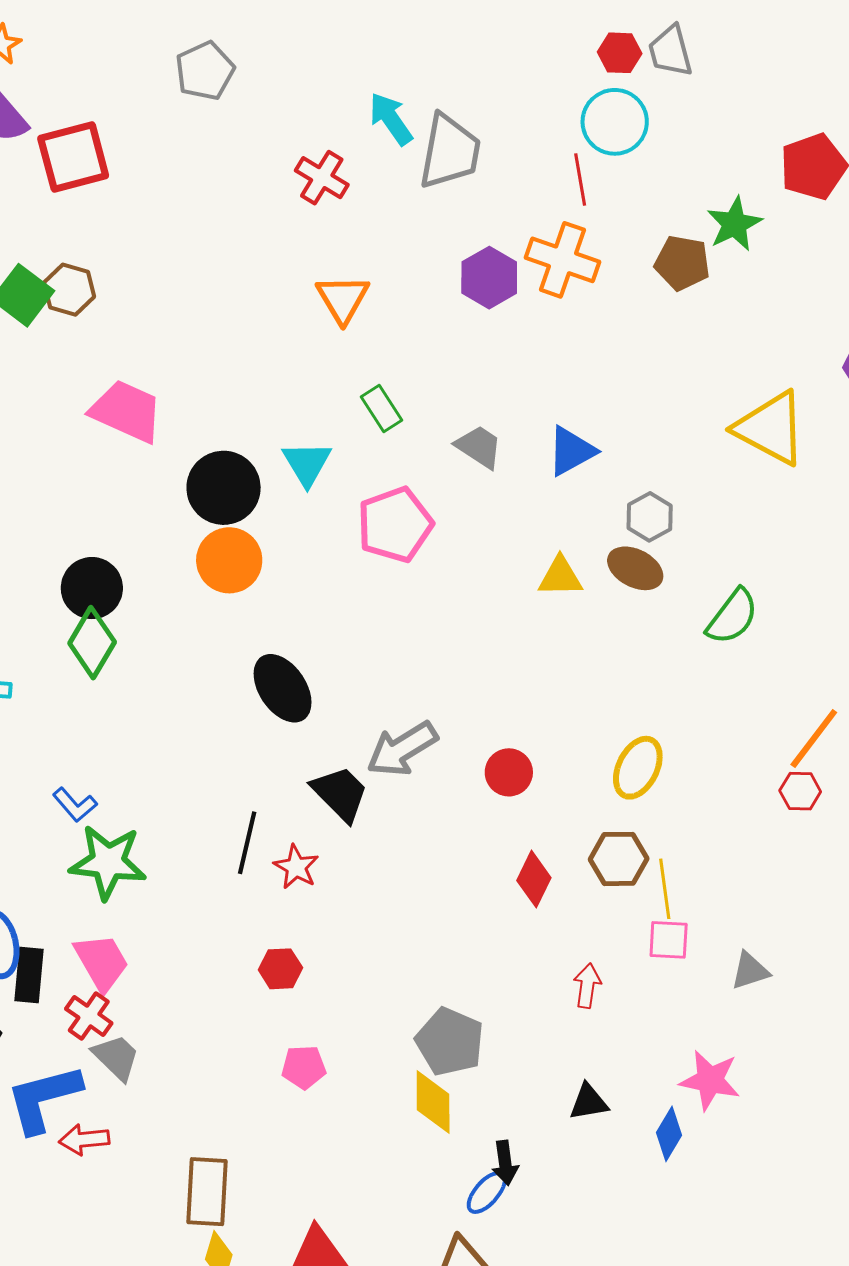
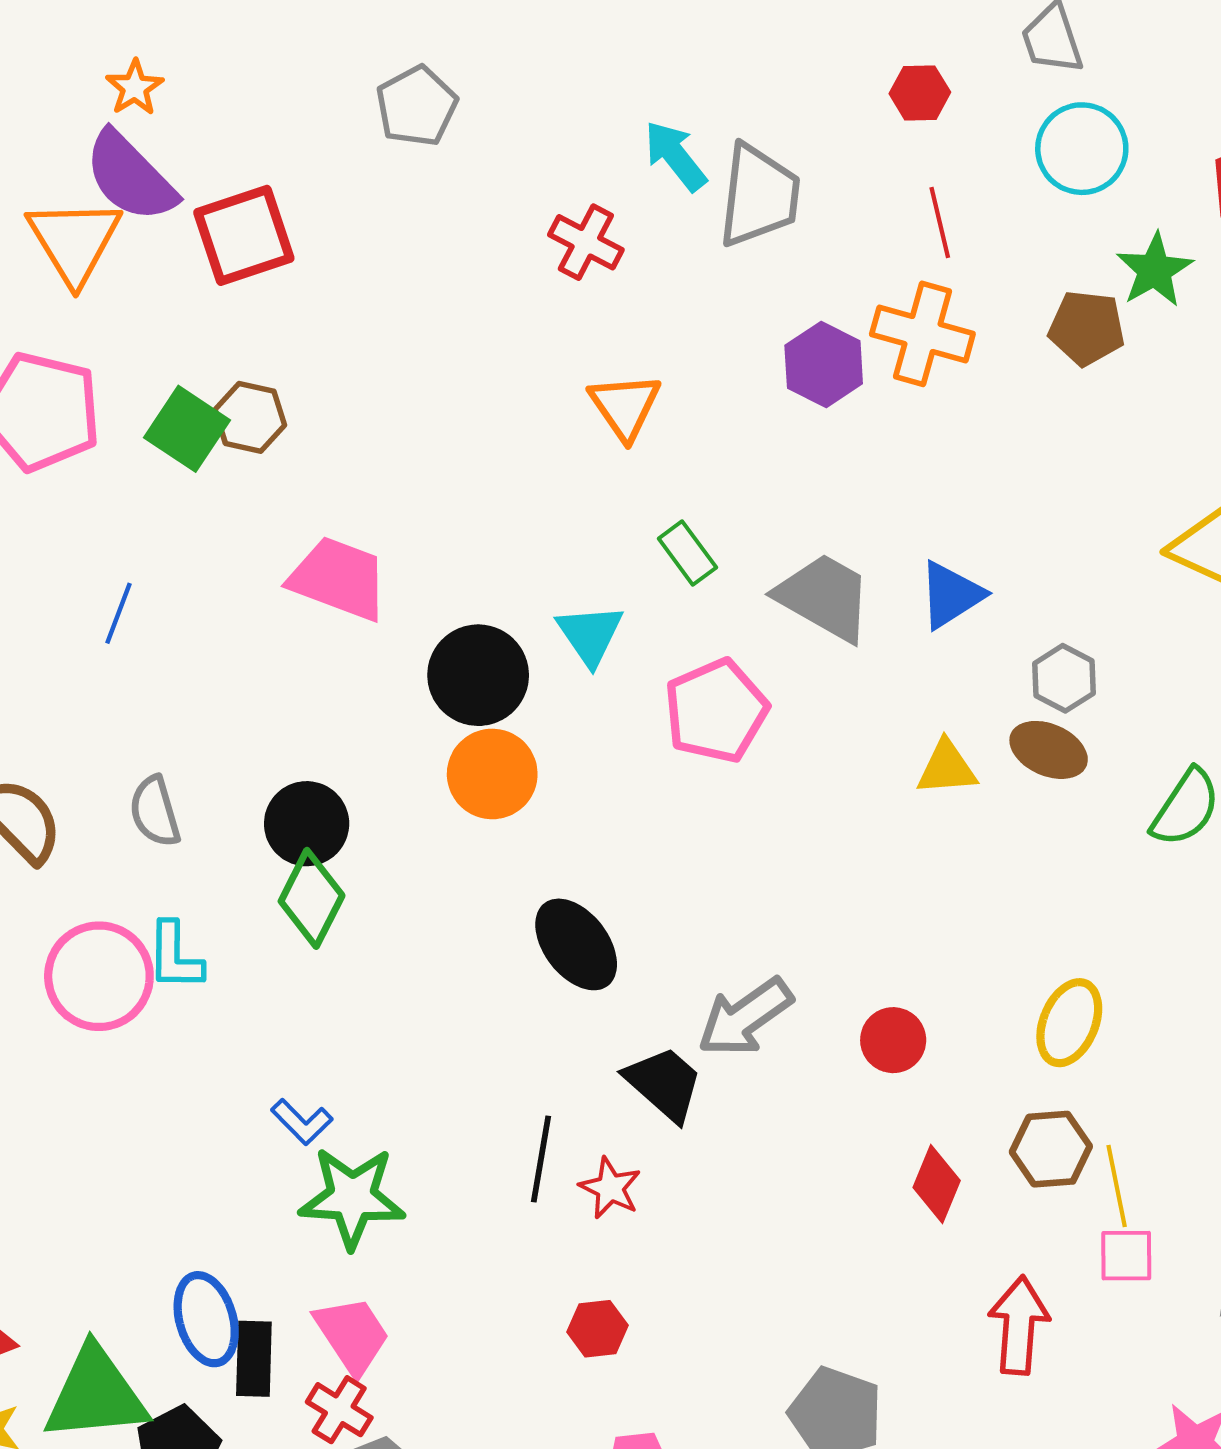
red hexagon: (620, 53) -> (920, 93), moved
cyan circle: (615, 122) -> (1082, 149), moved
gray trapezoid: (479, 447) -> (824, 597), size x1.5
red arrow: (587, 986) -> (1019, 1325), size x1.6

